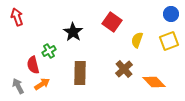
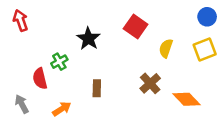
brown rectangle: (80, 73) -> (97, 88), size x0.6
orange arrow: (42, 84) -> (62, 109), moved

